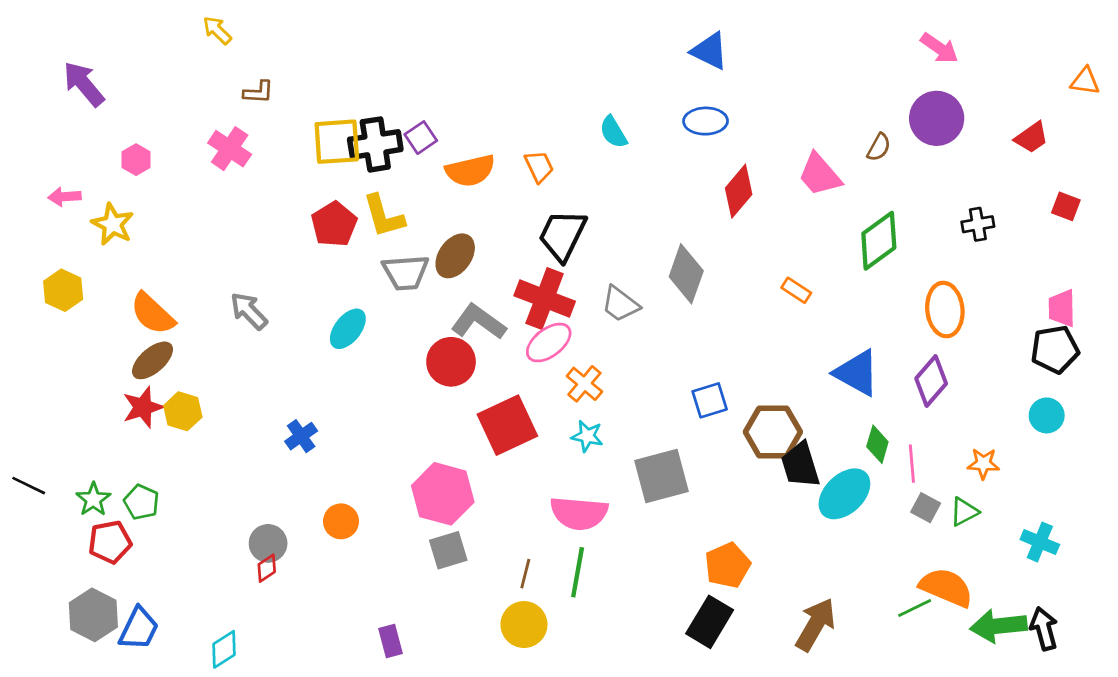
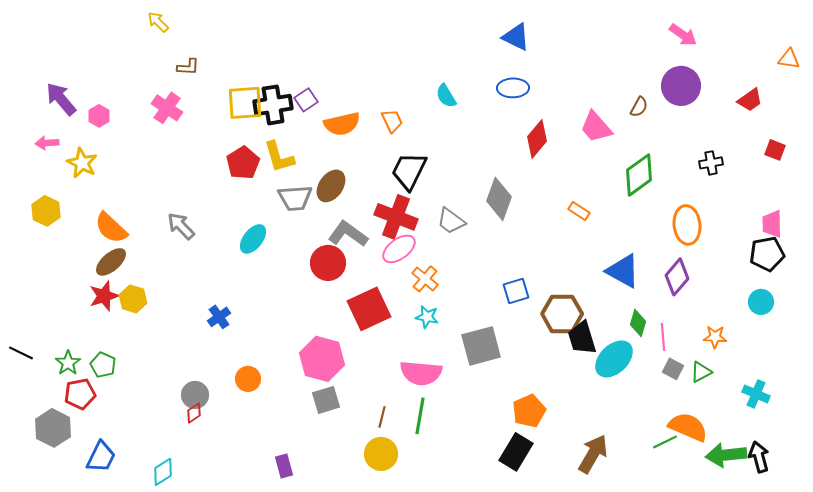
purple arrow: (84, 84) -> (61, 99), moved
gray hexagon: (93, 615) -> (53, 428), moved

